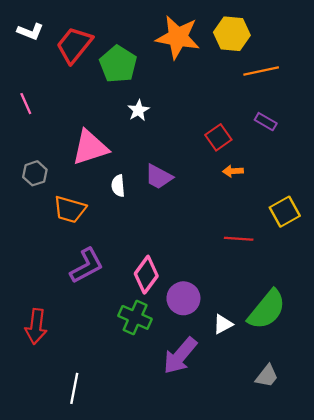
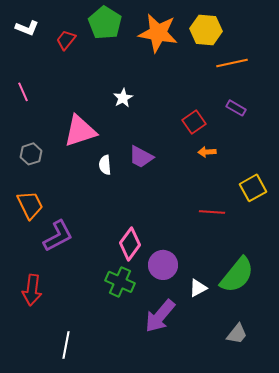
red trapezoid: (74, 45) -> (66, 40), size x0.6
green pentagon: (118, 64) -> (105, 23), moved
orange trapezoid: (70, 209) -> (30, 205), moved, turned -132
purple L-shape: (87, 266) -> (58, 236), moved

